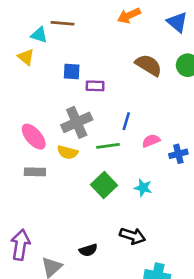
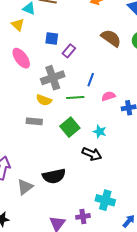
purple rectangle: (95, 86) -> (69, 51), turned -56
pink ellipse: (34, 137) -> (21, 58), moved
gray rectangle: (35, 172) -> (34, 121), moved
black arrow: (133, 236) -> (92, 154), moved
black semicircle: (88, 250) -> (54, 176), size x1.6

